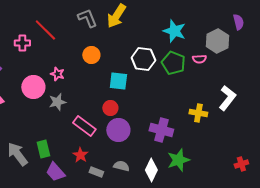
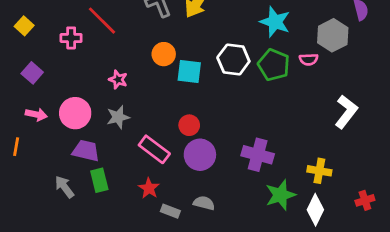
cyan square: (118, 81) -> (189, 72), moved
pink circle: (33, 87) -> (75, 113), moved
yellow cross: (198, 113) -> (319, 171), moved
gray arrow: (17, 154) -> (64, 187), size x0.7
white diamond: (151, 170) -> (315, 210), moved
purple trapezoid: (55, 172) -> (86, 151), moved, turned 145

